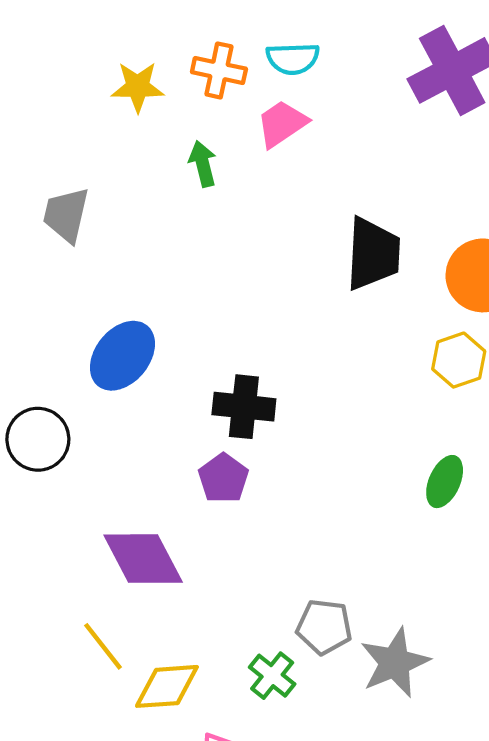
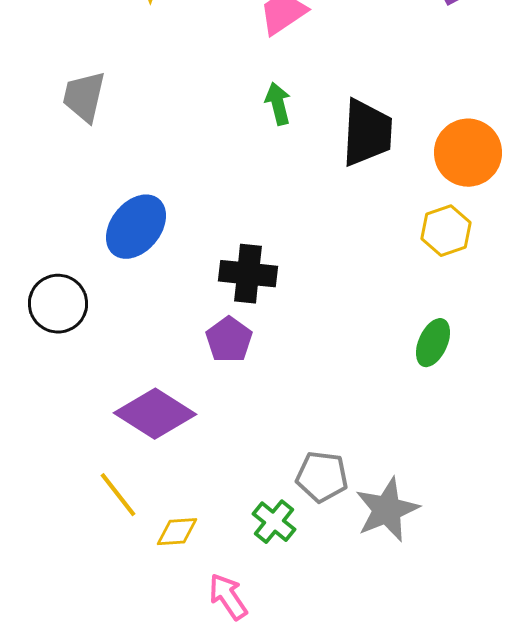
green arrow: (203, 164) -> (278, 104), moved
purple diamond: (143, 559) -> (155, 414), turned -30
yellow diamond: (167, 686) -> (177, 532), size x0.7

